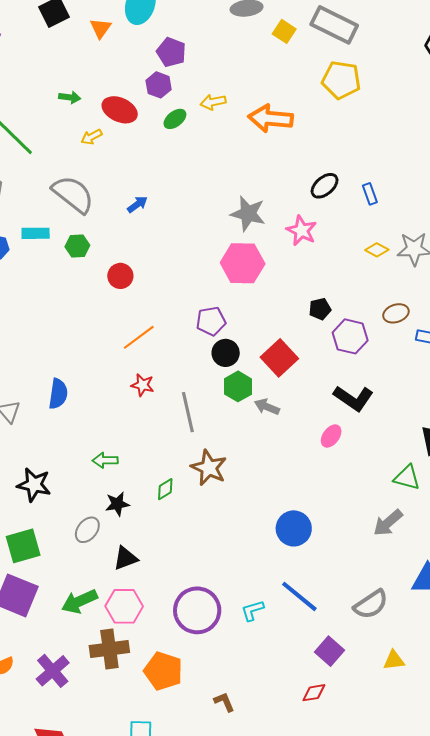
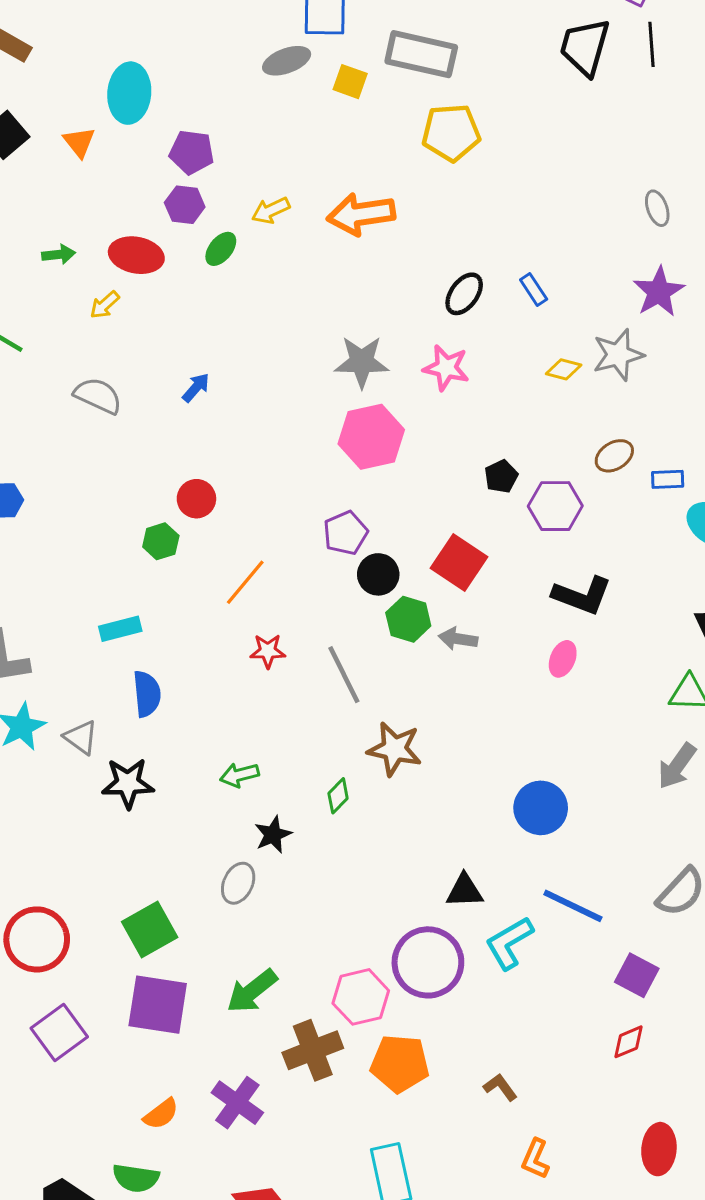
gray semicircle: (73, 194) -> (98, 396), size x0.7
cyan rectangle: (36, 233) -> (120, 629), moved
green hexagon: (77, 246) -> (161, 541), moved
black star: (34, 485) -> (128, 783), moved
black triangle: (125, 558) -> (464, 891), moved, turned 32
pink hexagon: (124, 606) -> (361, 997), moved
cyan L-shape: (252, 610) -> (509, 943), size x1.5

